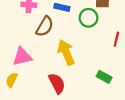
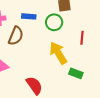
yellow arrow: (66, 52) -> (58, 53), moved

